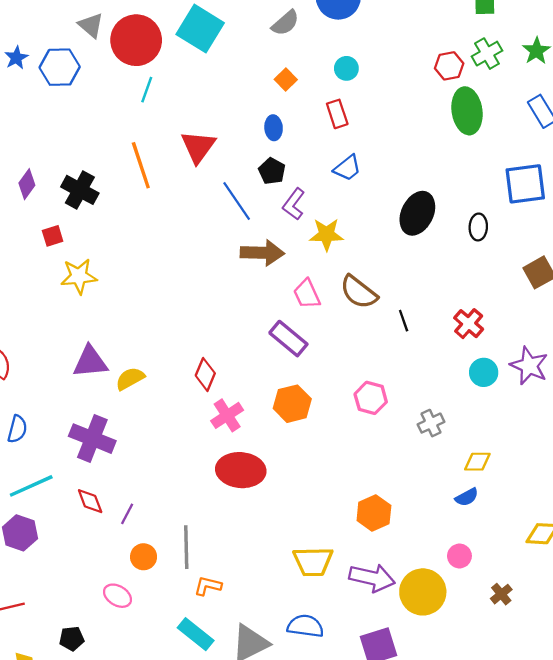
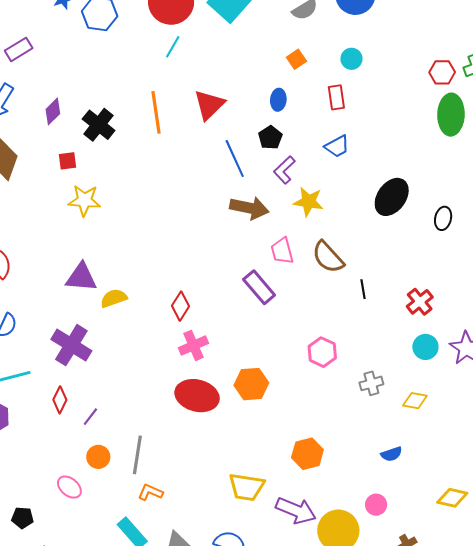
orange hexagon: (292, 404) -> (251, 384), moved
yellow diamond: (477, 462) -> (415, 401), moved
red diamond: (90, 501) -> (60, 400), turned 36

